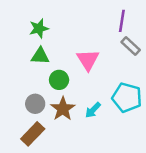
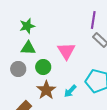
gray circle: (35, 104) -> (18, 69), moved

